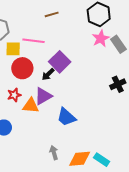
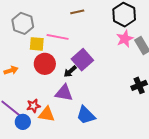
red star: (14, 95) -> (33, 106), moved
purple triangle: (43, 96) -> (64, 93), turned 36
orange triangle: (31, 106) -> (47, 114), moved

